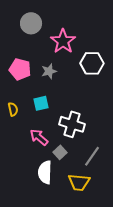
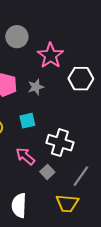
white semicircle: (45, 172) -> (19, 205), moved

